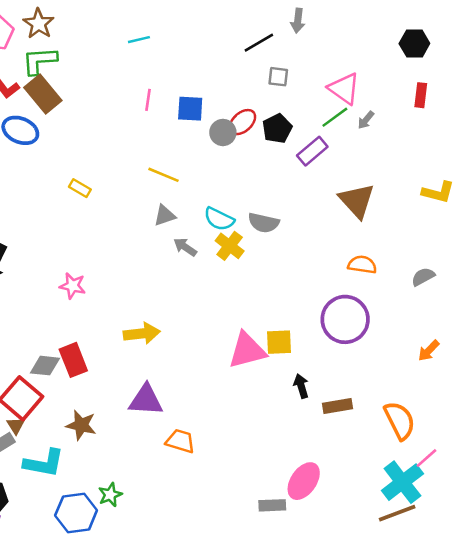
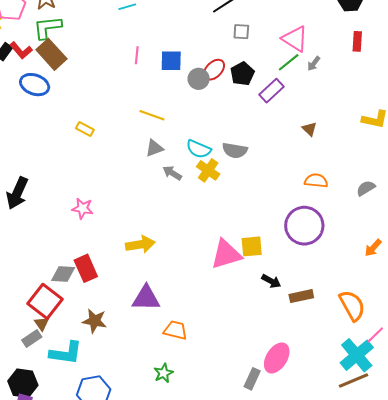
brown triangle: (357, 201) -> (309, 129), size x0.5
black arrow: (301, 386) -> (271, 281), turned 138
green star: (110, 495) -> (163, 373), moved
gray rectangle: (272, 505) -> (252, 379), turned -60

